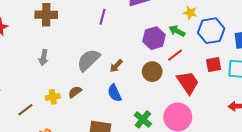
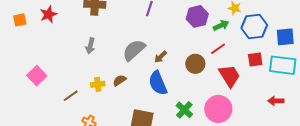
green arrow: (177, 31) -> (221, 25), turned 126
purple hexagon: (154, 38) -> (197, 16), moved
blue semicircle: (114, 93) -> (158, 83), size x1.4

